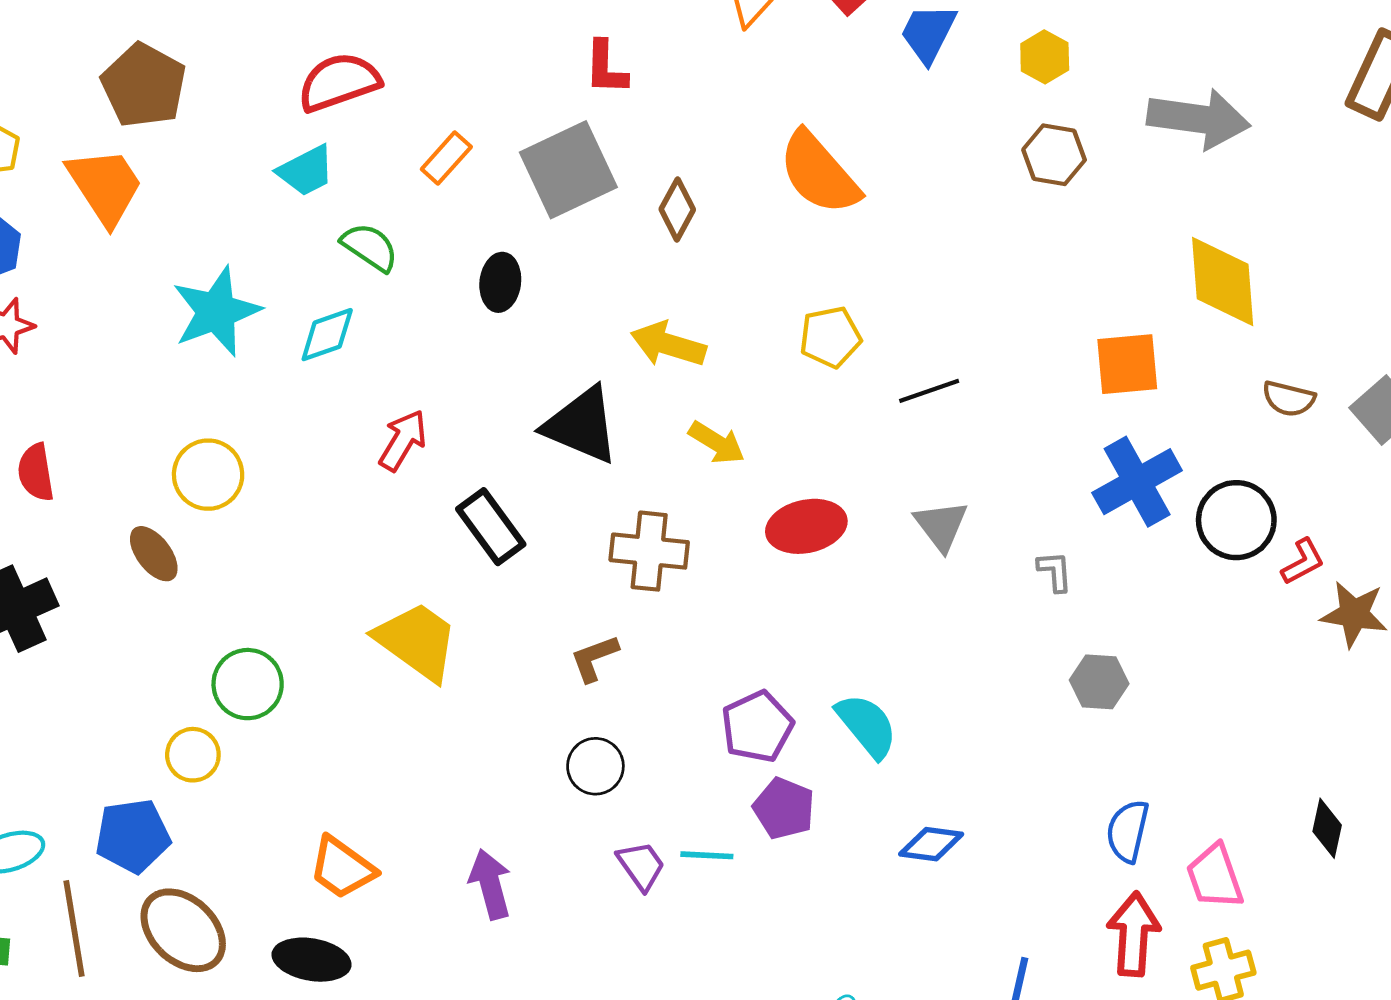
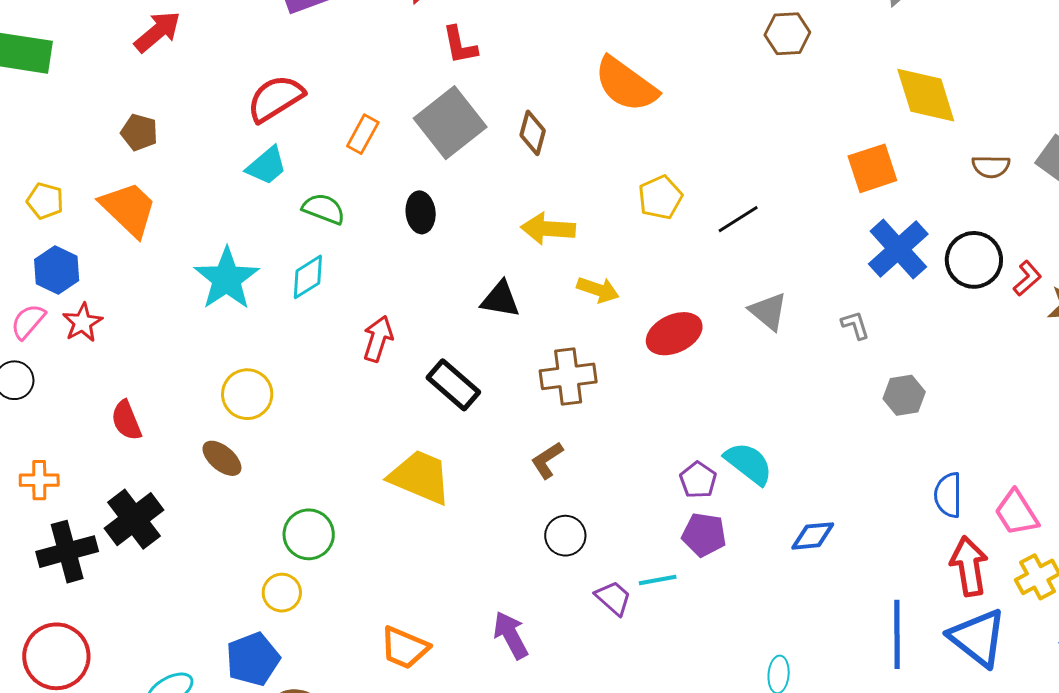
brown pentagon: (144, 85) -> (139, 132), size x0.6
black triangle: (581, 425) -> (500, 299), size x0.7
purple pentagon: (757, 727) -> (698, 480), moved, size x0.7

